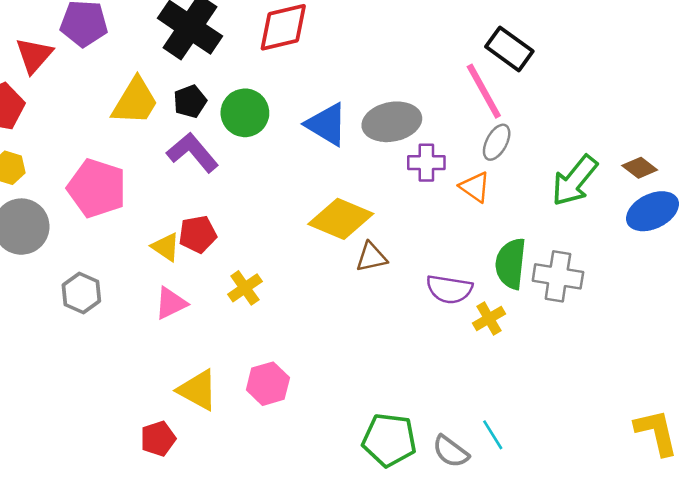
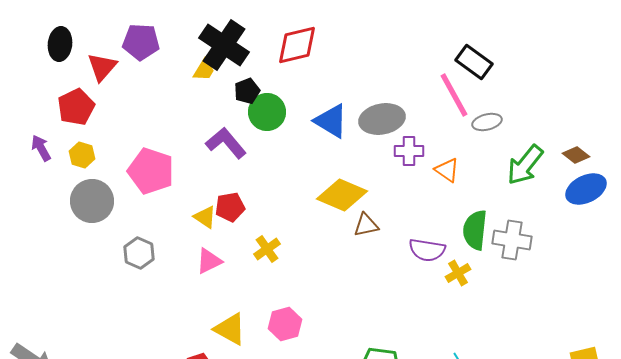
yellow trapezoid: (135, 101) -> (204, 70), moved, size x0.6
black pentagon: (190, 101) -> (247, 91), moved
gray ellipse: (497, 142) -> (487, 122), moved, turned 48

